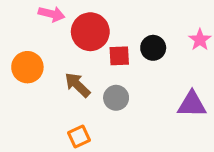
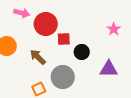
black circle: (153, 48) -> (82, 52), moved
gray circle: (116, 98) -> (63, 77), moved, size x1.5

